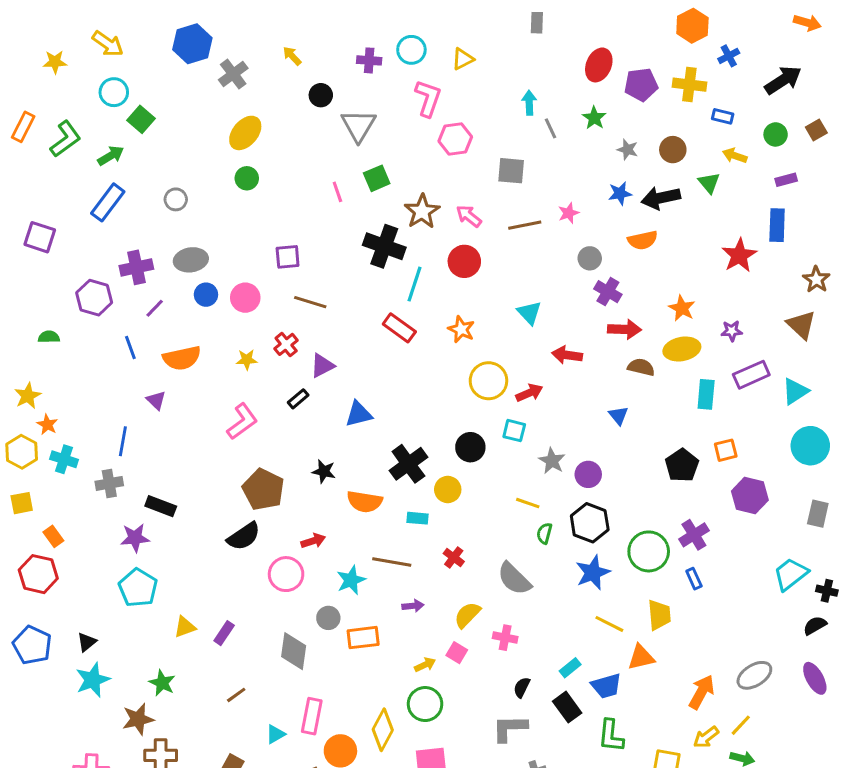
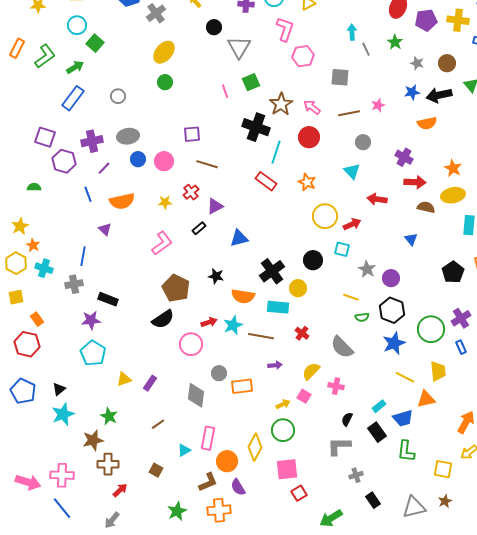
purple square: (40, 237) -> (45, 137), moved
gray circle: (590, 258) -> (363, 142), moved
cyan rectangle: (417, 518) -> (278, 307), size x1.5
green semicircle: (544, 533) -> (362, 317), turned -112
cyan star: (351, 580) -> (233, 325), moved

